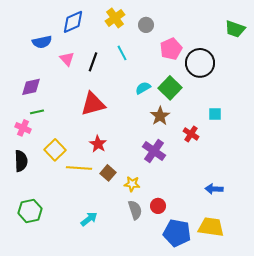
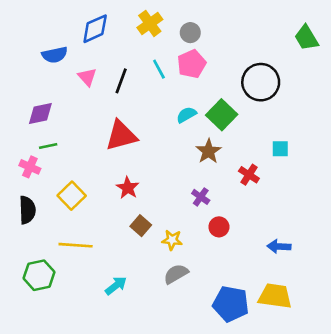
green trapezoid: (235, 29) -> (306, 38), turned 40
pink pentagon: (171, 49) -> (192, 64), moved
purple cross: (154, 151) -> (201, 197), size x0.6
yellow line: (79, 168) -> (76, 245), moved
red circle: (158, 206) -> (219, 227), moved
gray semicircle: (135, 210) -> (176, 274), turned -102

